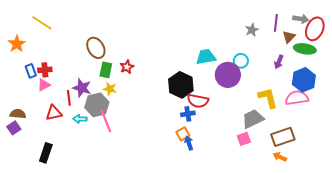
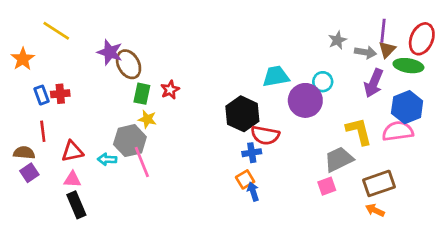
gray arrow: (301, 19) -> (366, 52), moved
purple line: (276, 23) -> (383, 31), moved
purple arrow: (279, 62) -> (374, 83), size x1.5
pink triangle: (44, 85) -> (72, 179), moved, turned 32
purple star: (82, 88) -> (110, 52), moved
red line: (69, 98) -> (43, 131), moved
purple square: (14, 128) -> (29, 173), moved
black rectangle: (46, 153) -> (76, 205), moved, turned -42

